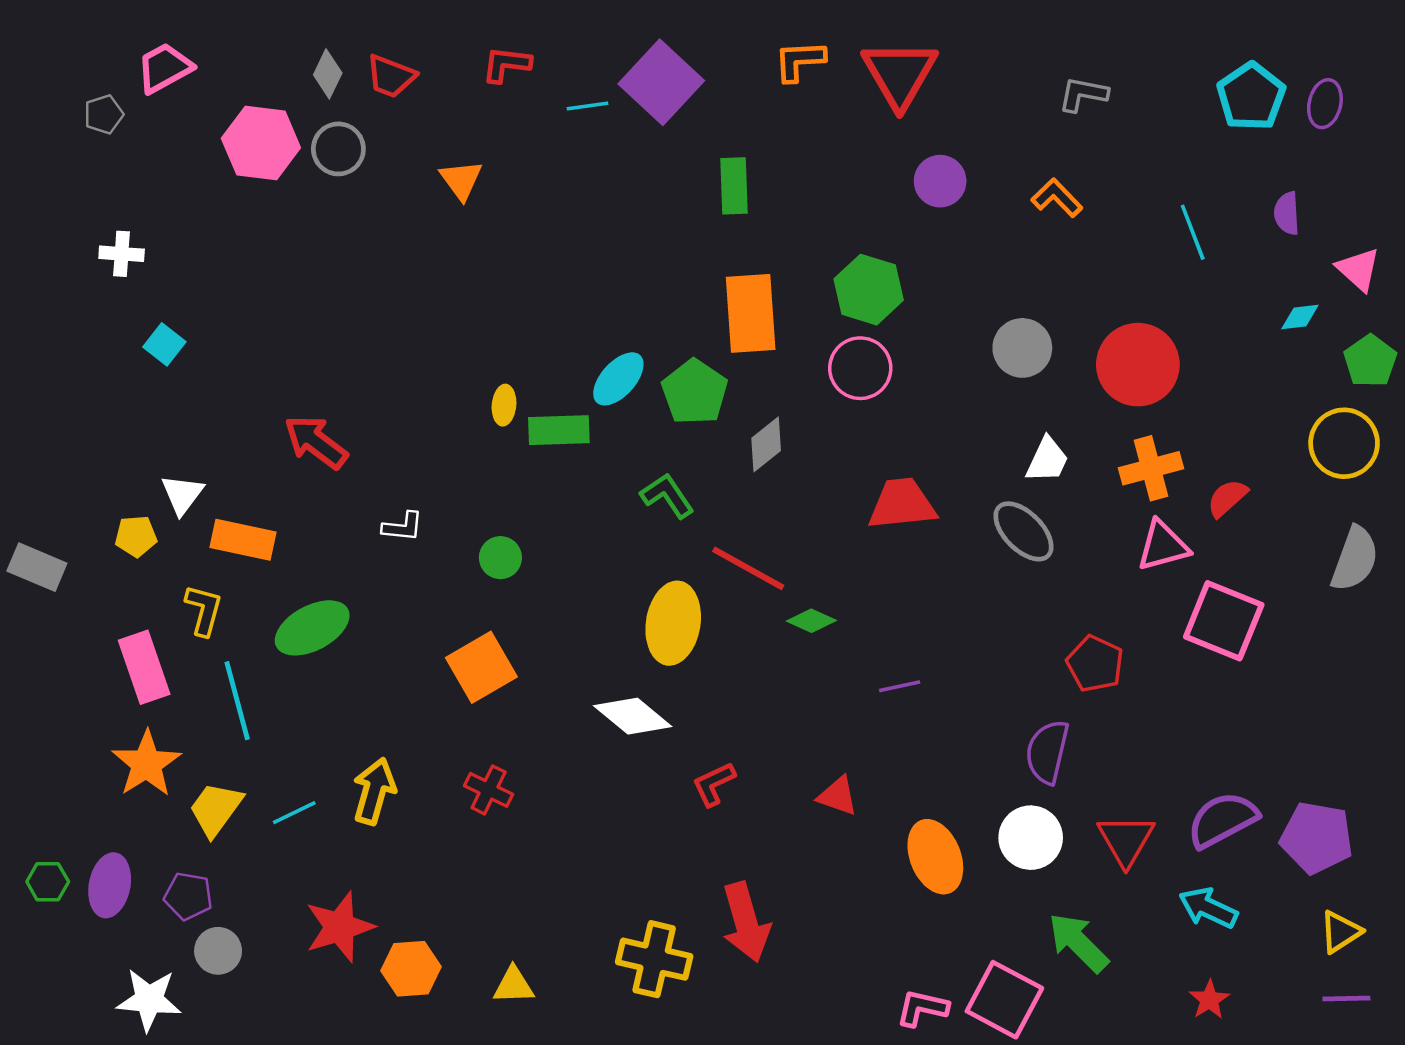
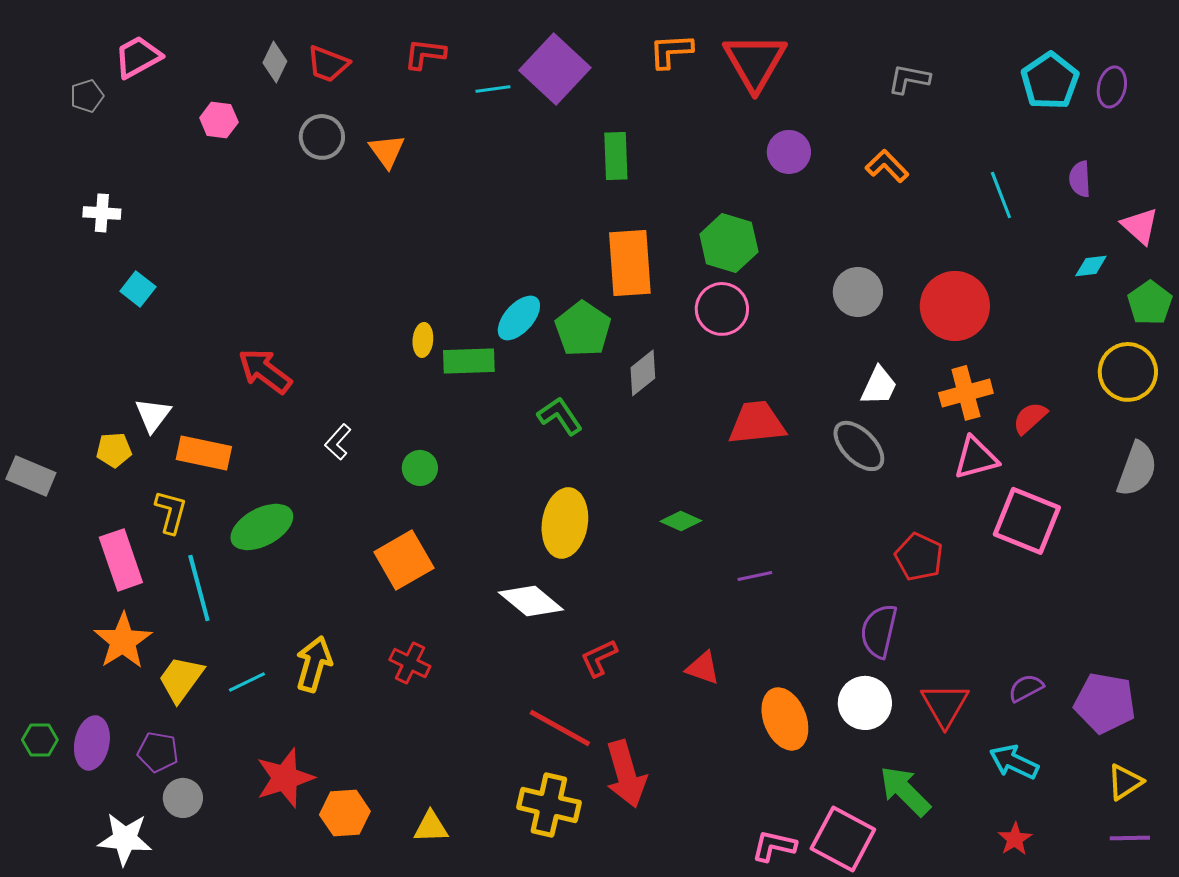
pink hexagon: (261, 143) -> (219, 120), size x0.6
gray circle: (338, 149) -> (322, 137), moved
white L-shape: (403, 527) -> (338, 442), turned 126
red line: (748, 568) -> (560, 728), moved
purple semicircle: (1222, 820) -> (1026, 688), size x0.6

